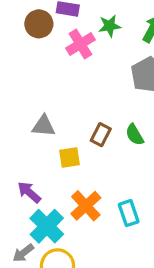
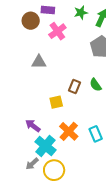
green star: (110, 26) -> (81, 13), moved
gray triangle: (44, 126) -> (39, 62), moved

